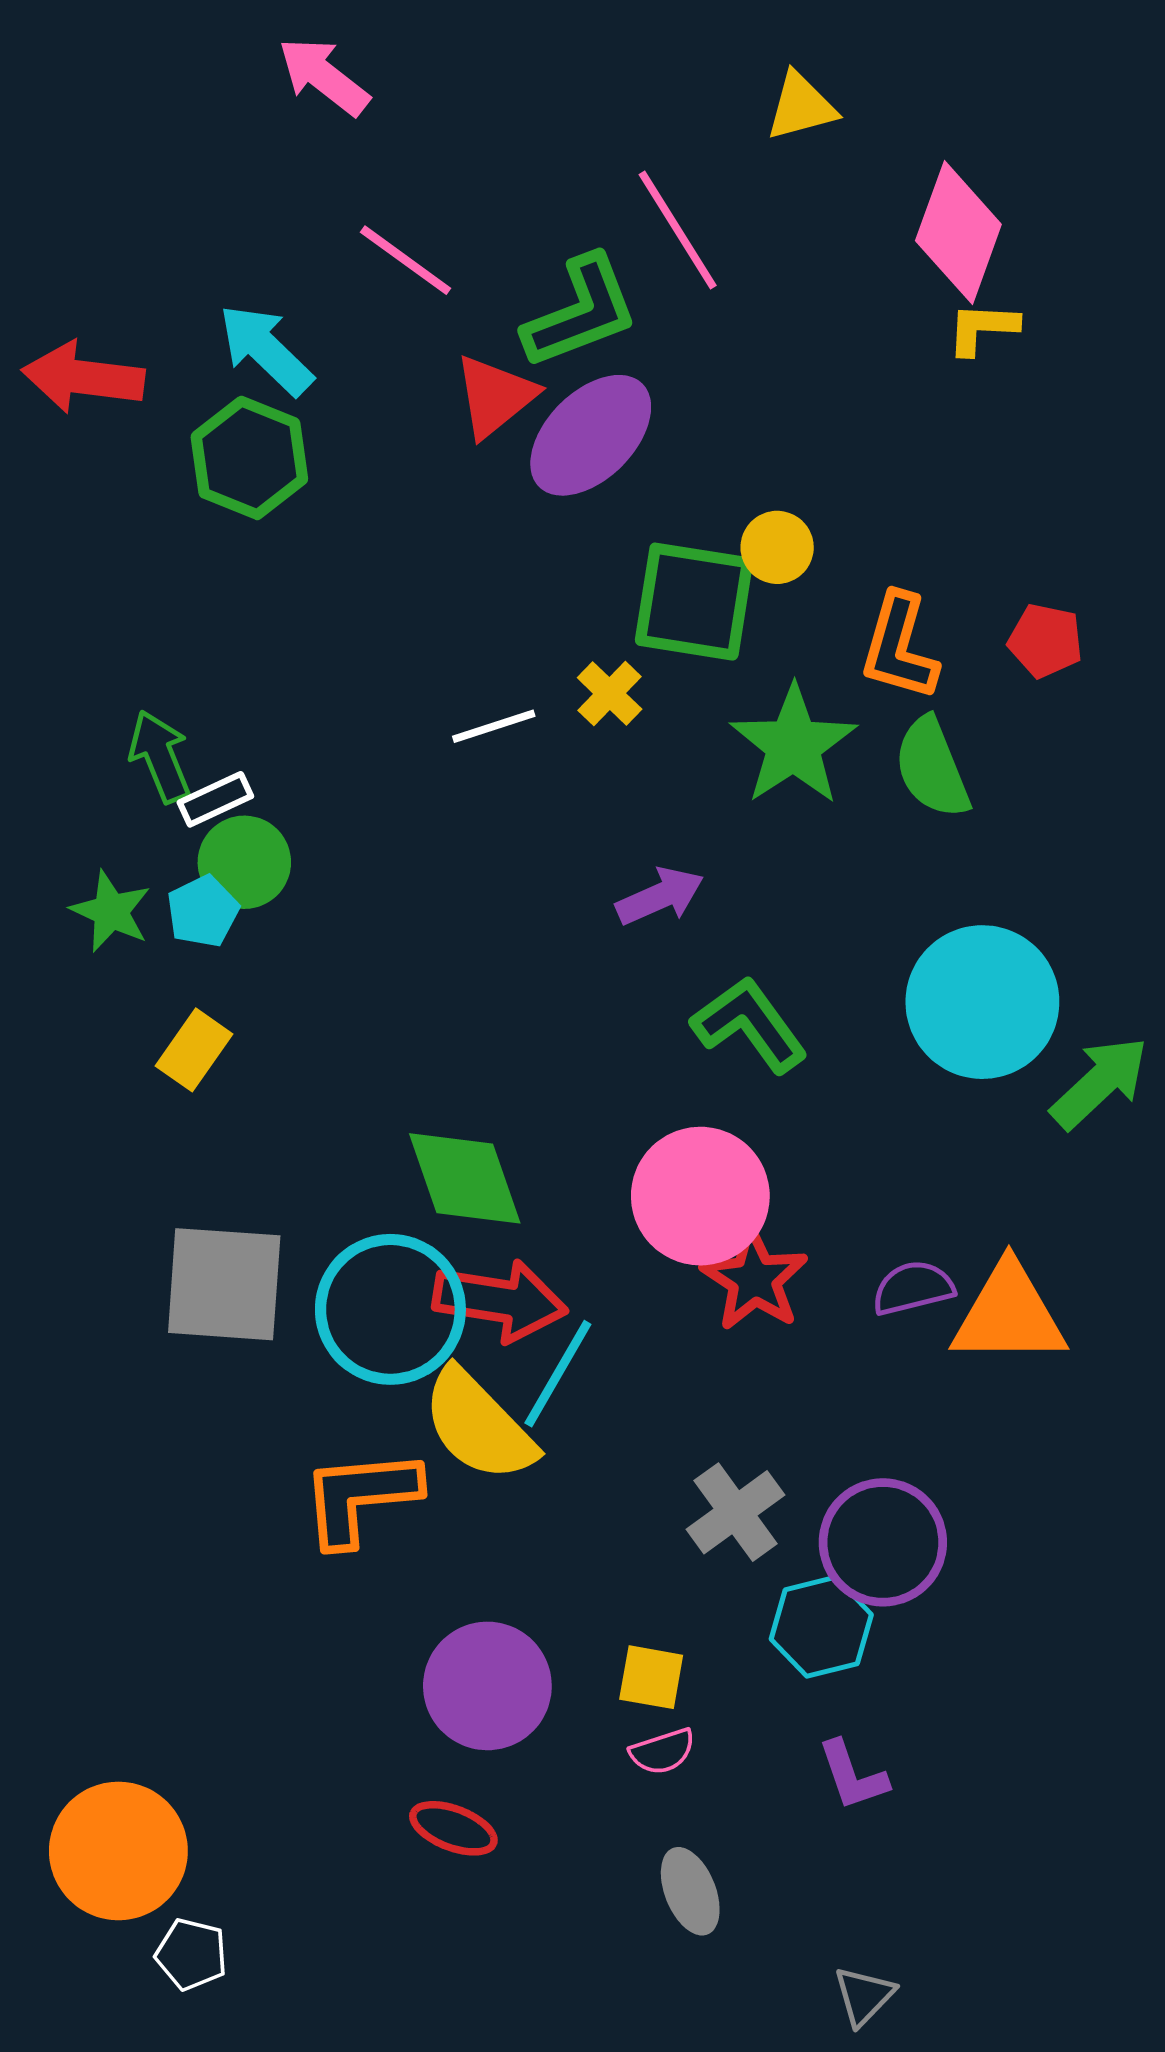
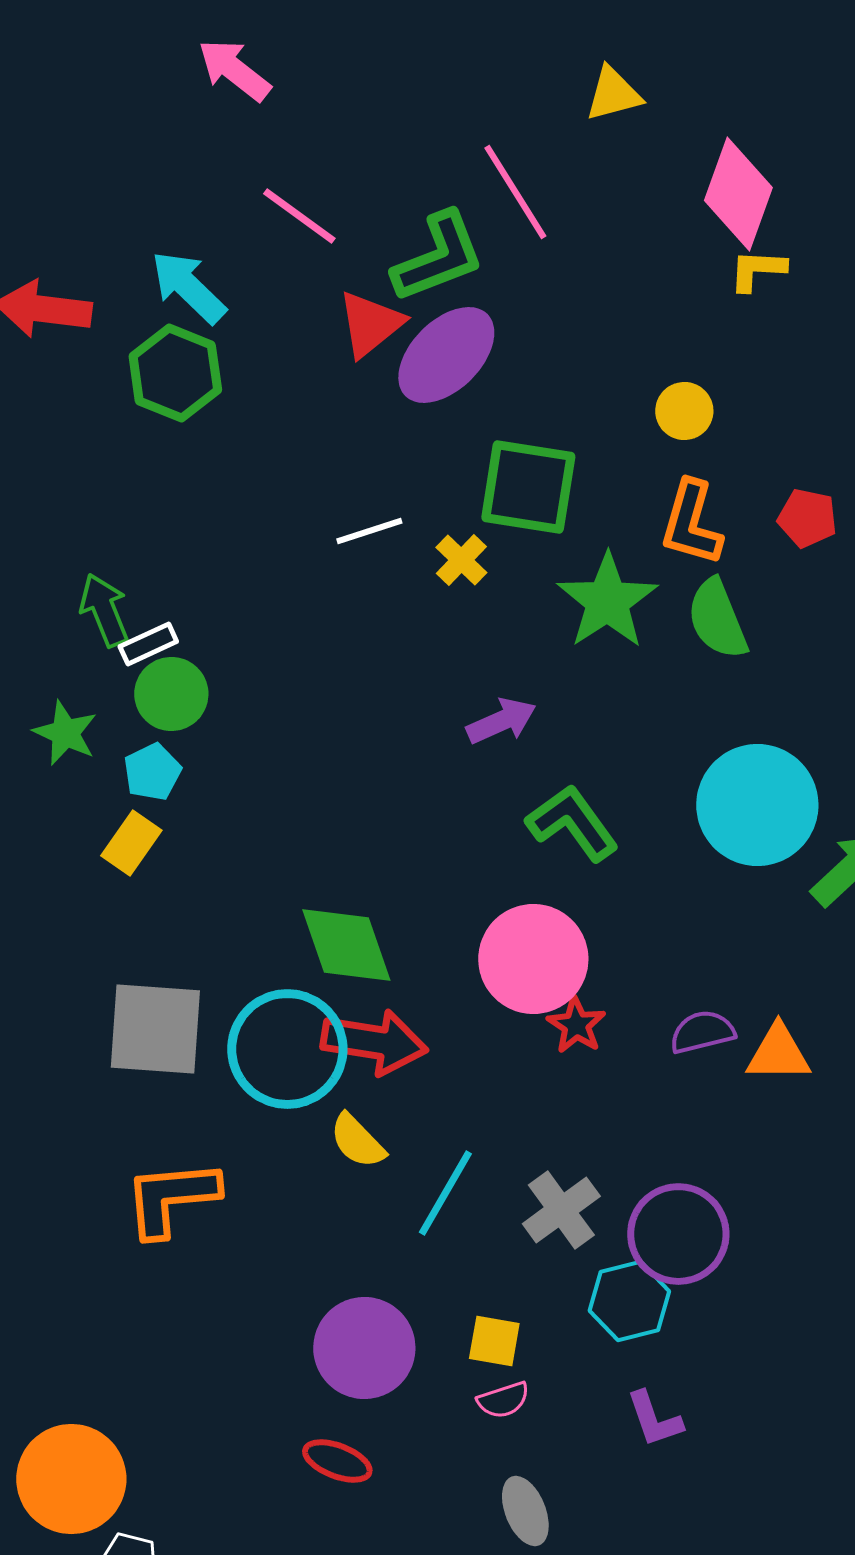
yellow circle: (777, 547) -> (684, 411), moved
white line: (494, 726) -> (369, 531), moved
cyan pentagon: (203, 911) -> (152, 772), moved
red star: (754, 1279) -> (576, 1025), size x0.7
orange triangle: (1009, 1314) -> (778, 1053), size x0.7
cyan line: (558, 1374) -> (445, 1193), moved
yellow semicircle: (479, 1425) -> (357, 1141), size x0.6
orange L-shape: (360, 1497) -> (171, 1198), moved

